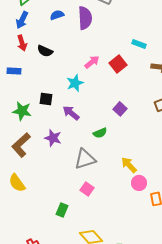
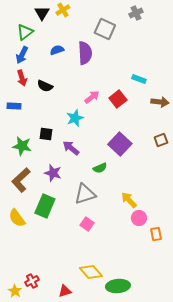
purple square: (120, 109) -> (120, 144), size x1.6
green rectangle: (62, 210) -> (45, 206), moved, size x1.6

